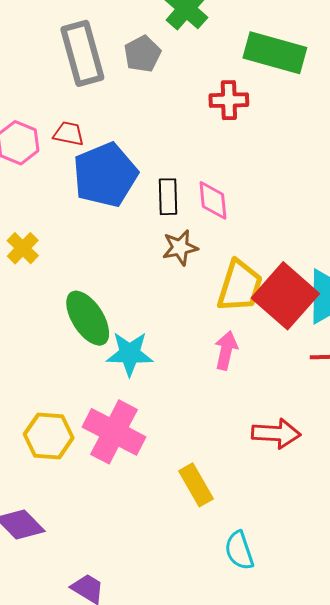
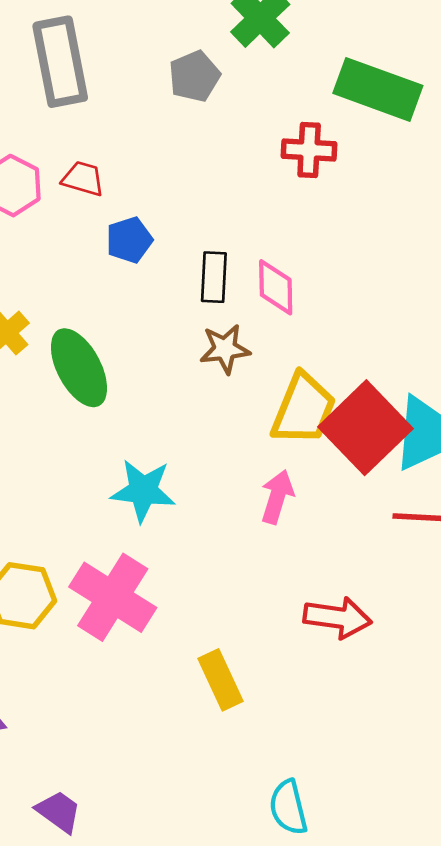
gray rectangle: (82, 53) -> (60, 62), moved
blue pentagon: (105, 175) -> (129, 240), size x0.5
green ellipse: (88, 318) -> (79, 368), moved
cyan semicircle: (239, 551) -> (288, 807), moved

